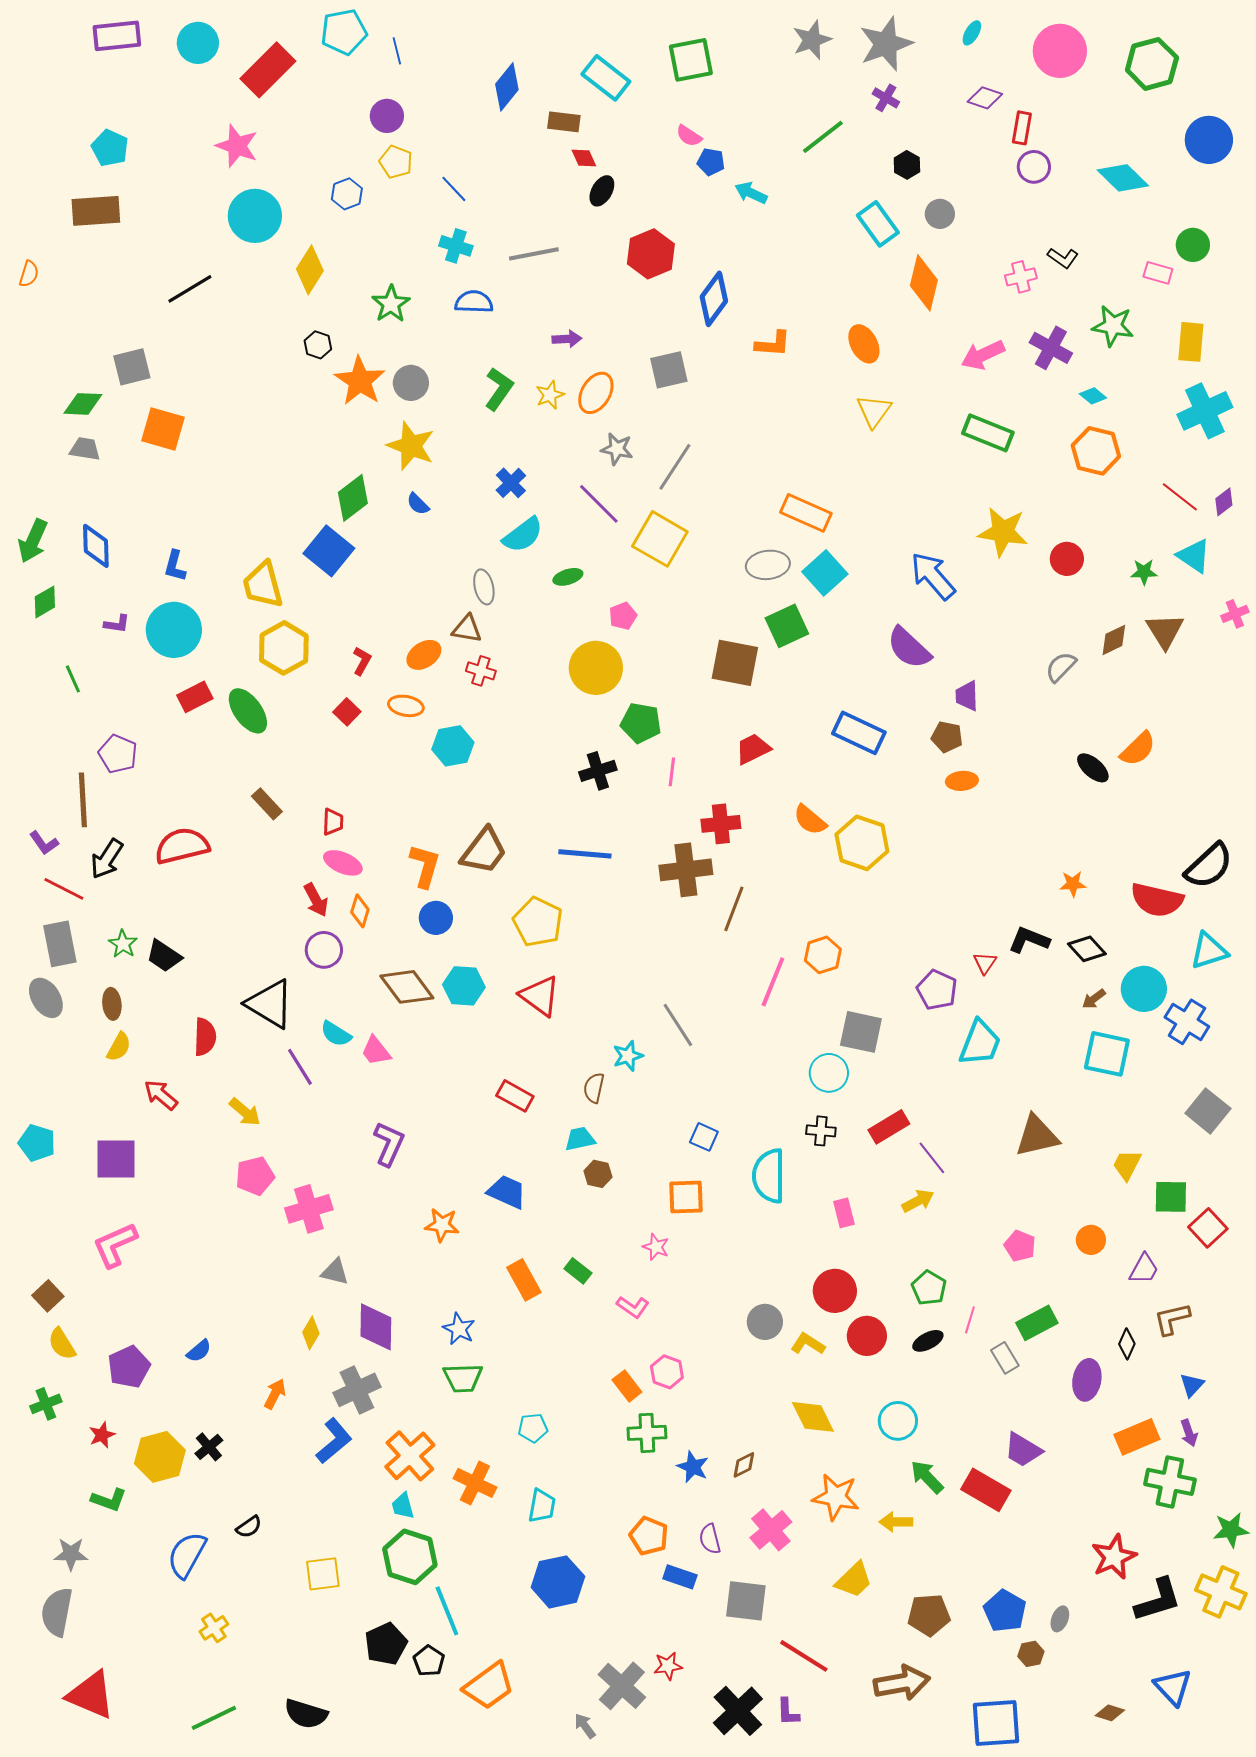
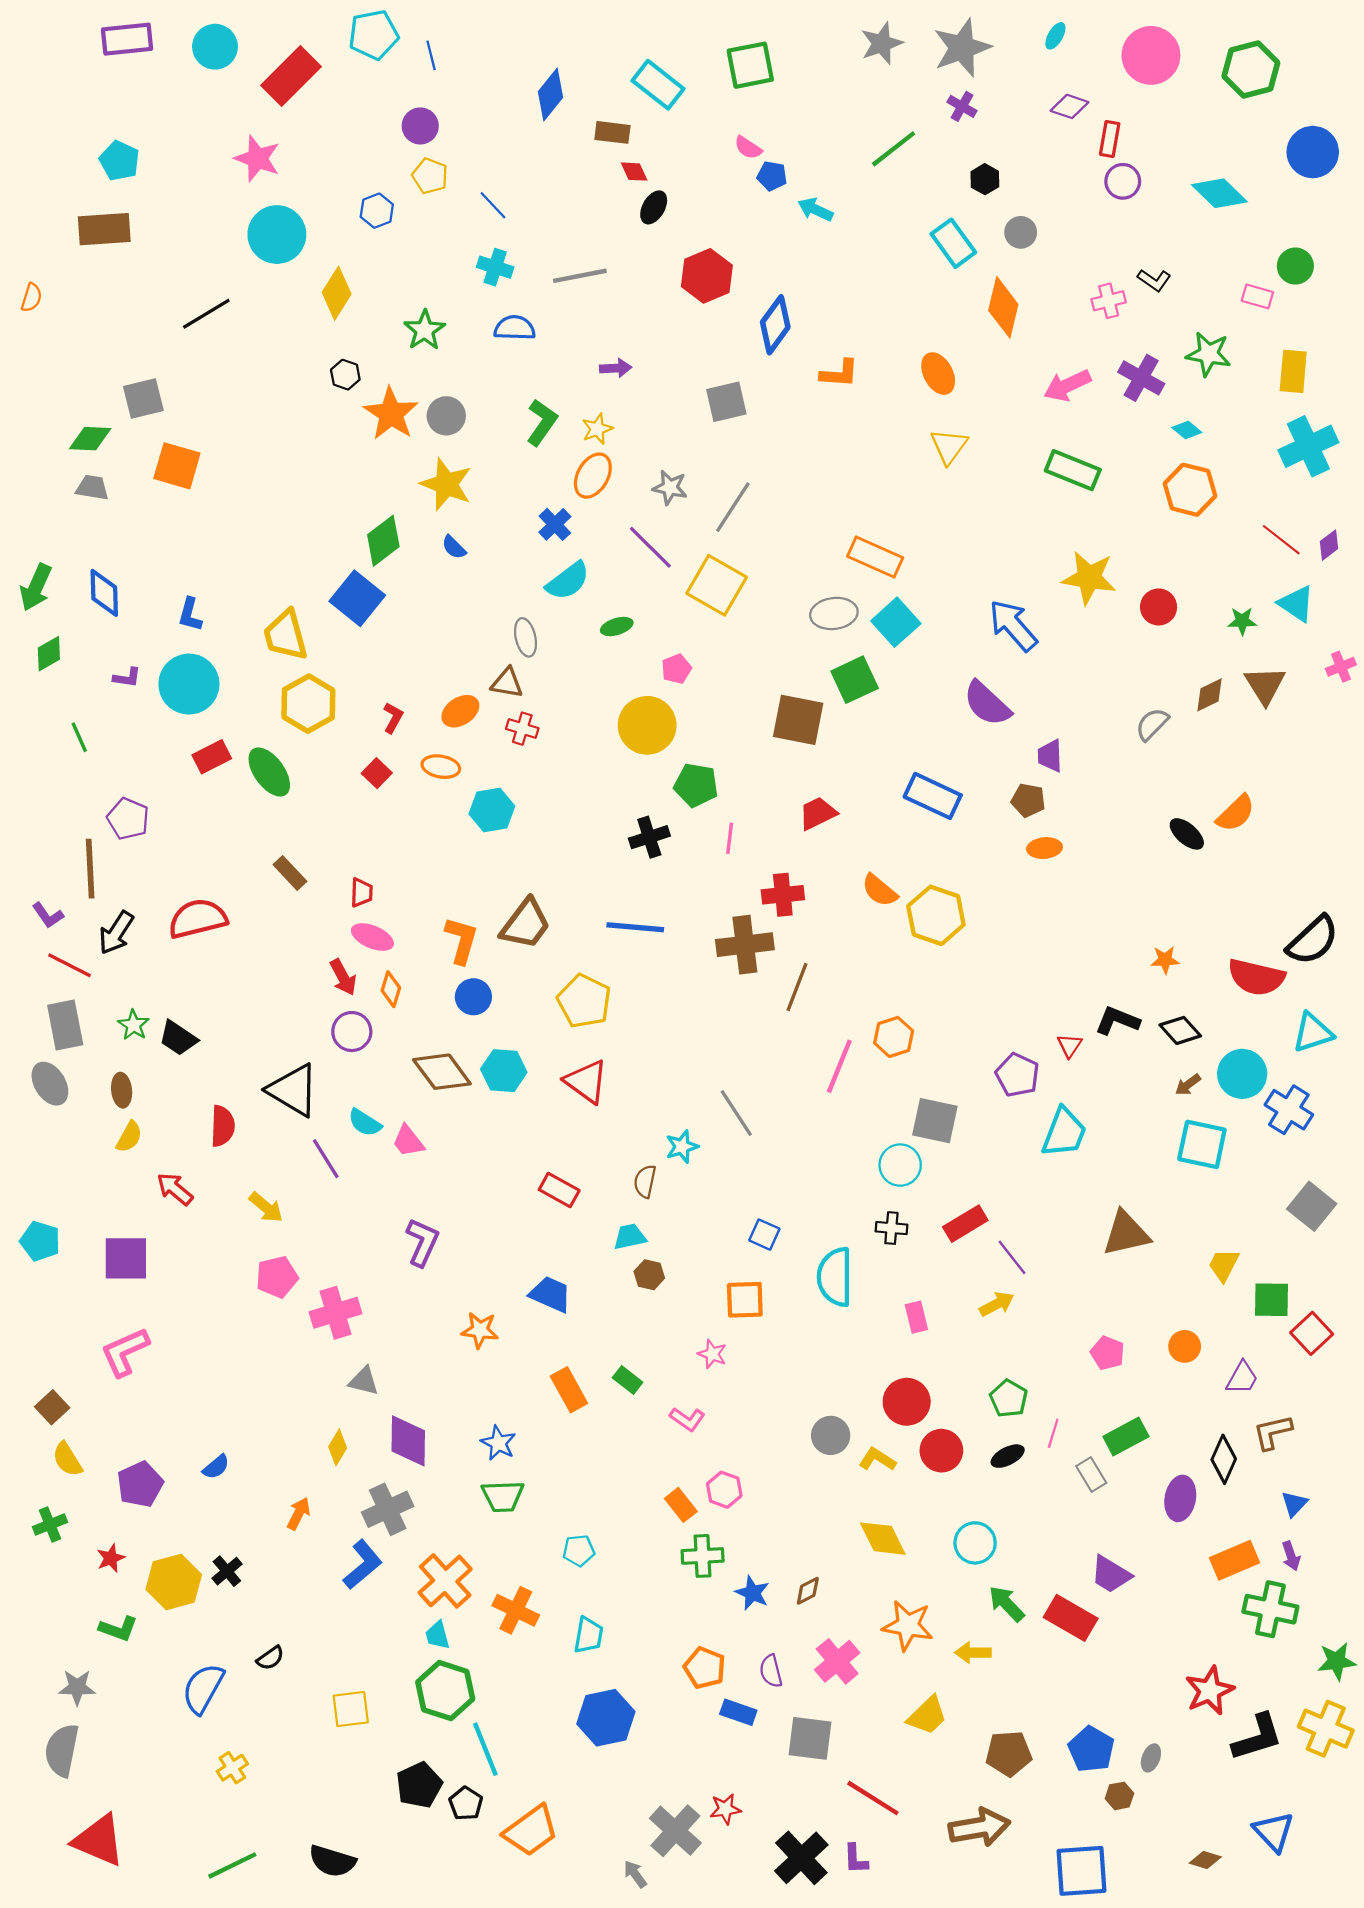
orange ellipse: (596, 393) -> (593, 476), moved
black diamond: (1127, 1344) -> (1224, 1459), size x1.4

